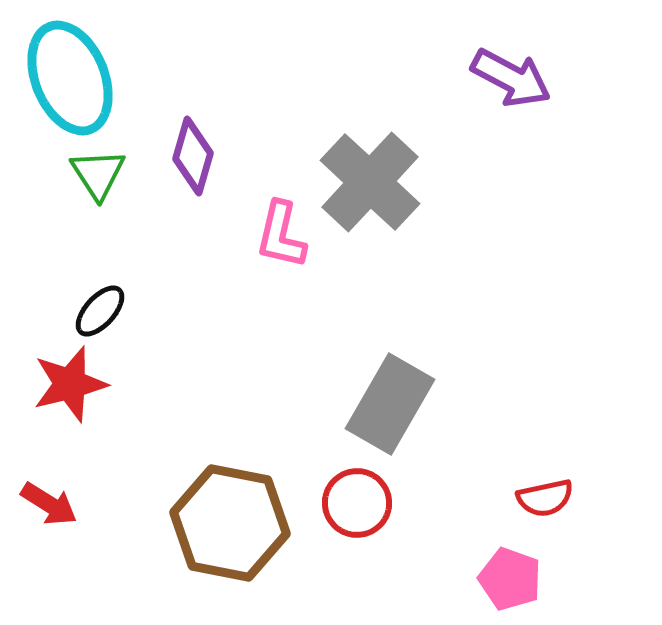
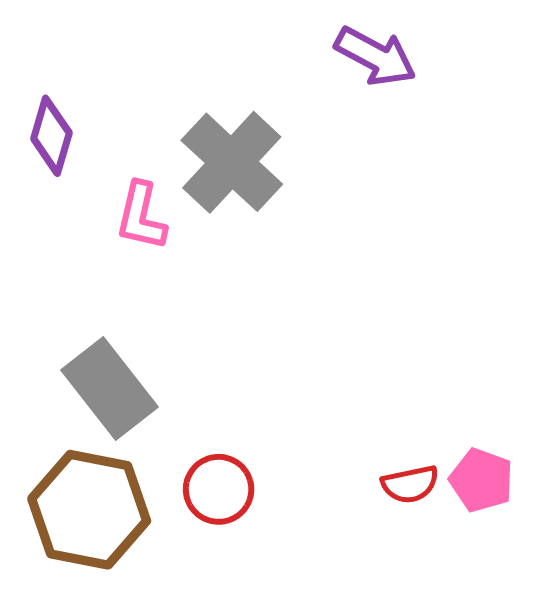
gray rectangle: (390, 404) -> (110, 388), moved, turned -68
pink pentagon: (510, 579) -> (481, 480), moved

